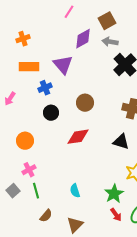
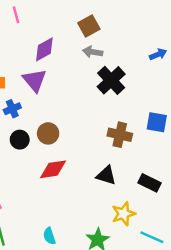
pink line: (69, 12) -> (16, 15), moved, turned -48
purple diamond: (83, 39) -> (44, 49), moved
brown circle: (85, 103) -> (48, 133), moved

